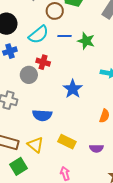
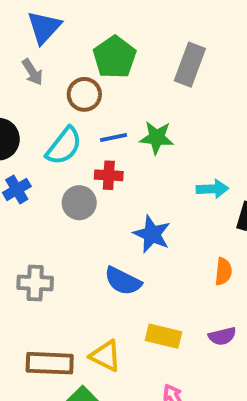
red cross: (43, 62) -> (109, 175), moved
gray circle: (29, 75) -> (79, 203), moved
blue semicircle: (42, 115) -> (123, 281), moved, turned 36

